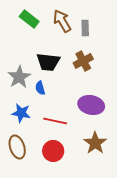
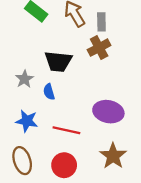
brown cross: (83, 61) -> (99, 48), moved
gray star: (19, 77) -> (24, 79), size x0.7

